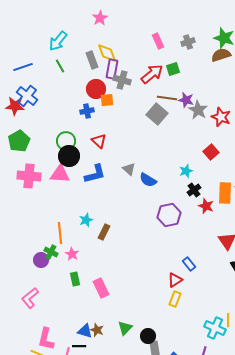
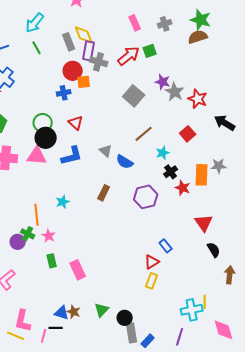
brown line: (167, 98) -> (144, 134), moved, turned -48
brown rectangle: (104, 232) -> (104, 193), moved
cyan cross: (215, 328) -> (192, 310), turned -35

